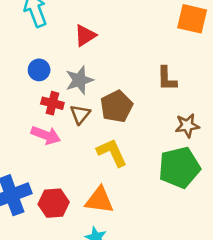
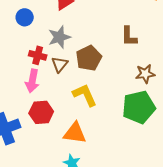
blue circle: (39, 70) -> (25, 17), moved
pink arrow: (46, 135) -> (32, 81), turned 80
red hexagon: (54, 203) -> (41, 112), moved

